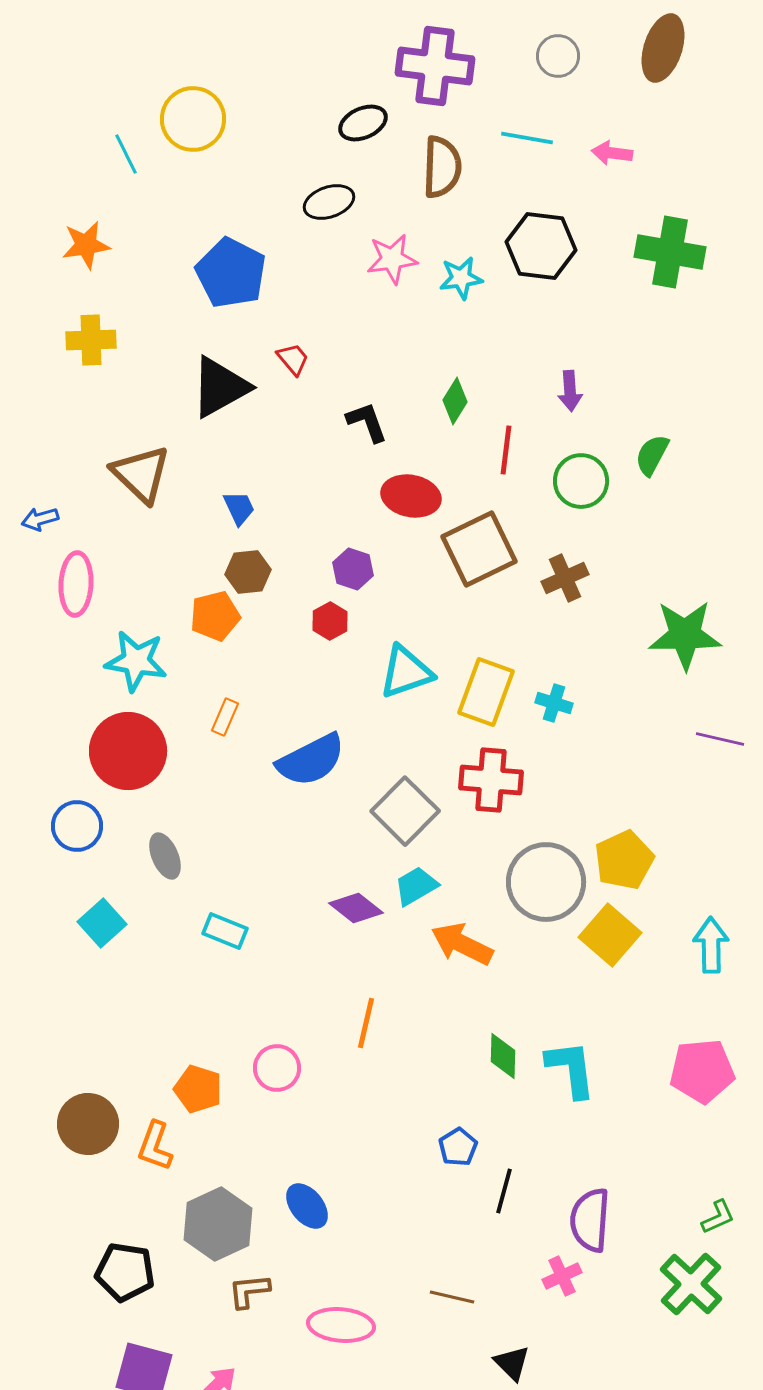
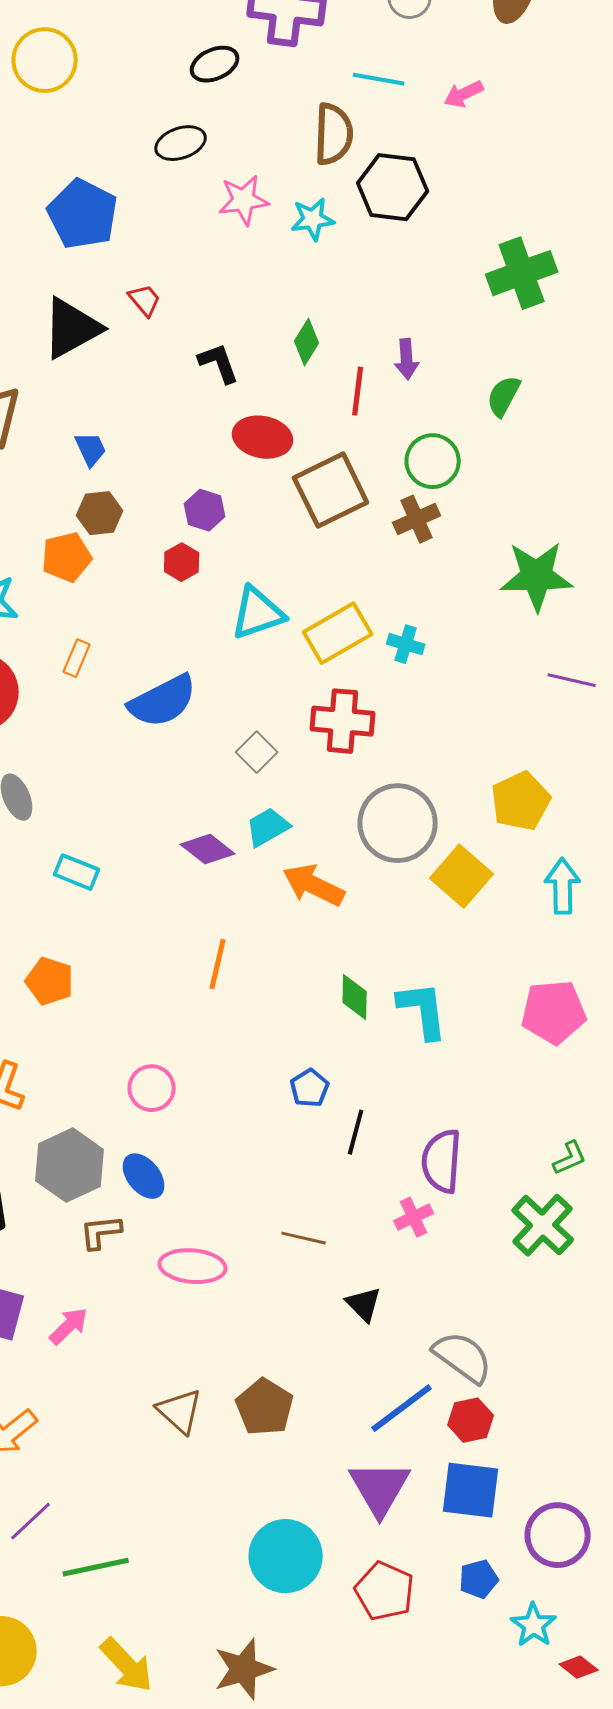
pink arrow: (612, 153) -> (464, 94), turned -33
brown semicircle: (442, 167) -> (334, 134), moved
green cross: (670, 252) -> (522, 273), moved, turned -30
purple arrow: (570, 391) -> (407, 359), moved
green circle: (581, 481) -> (433, 461), moved
yellow rectangle: (486, 692) -> (338, 633), turned 40
gray square: (405, 811) -> (257, 752), size x0.6
yellow pentagon: (624, 860) -> (521, 801), moved
pink circle: (277, 1068) -> (152, 1088), moved
orange pentagon: (198, 1089) -> (50, 981), moved
blue ellipse: (307, 1206) -> (144, 1176), moved

